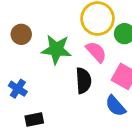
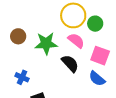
black semicircle: (83, 81) -> (70, 63), turned -30

